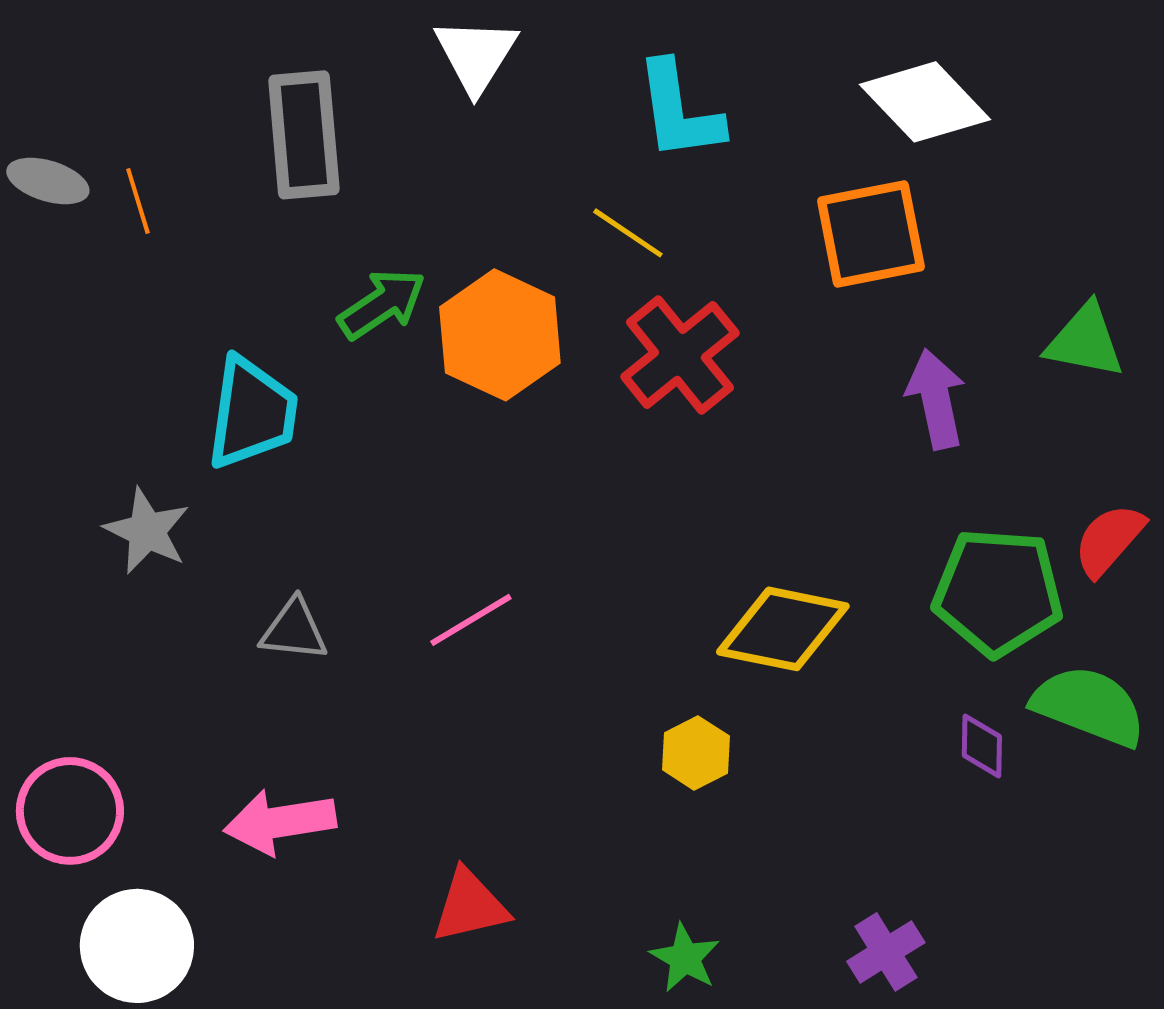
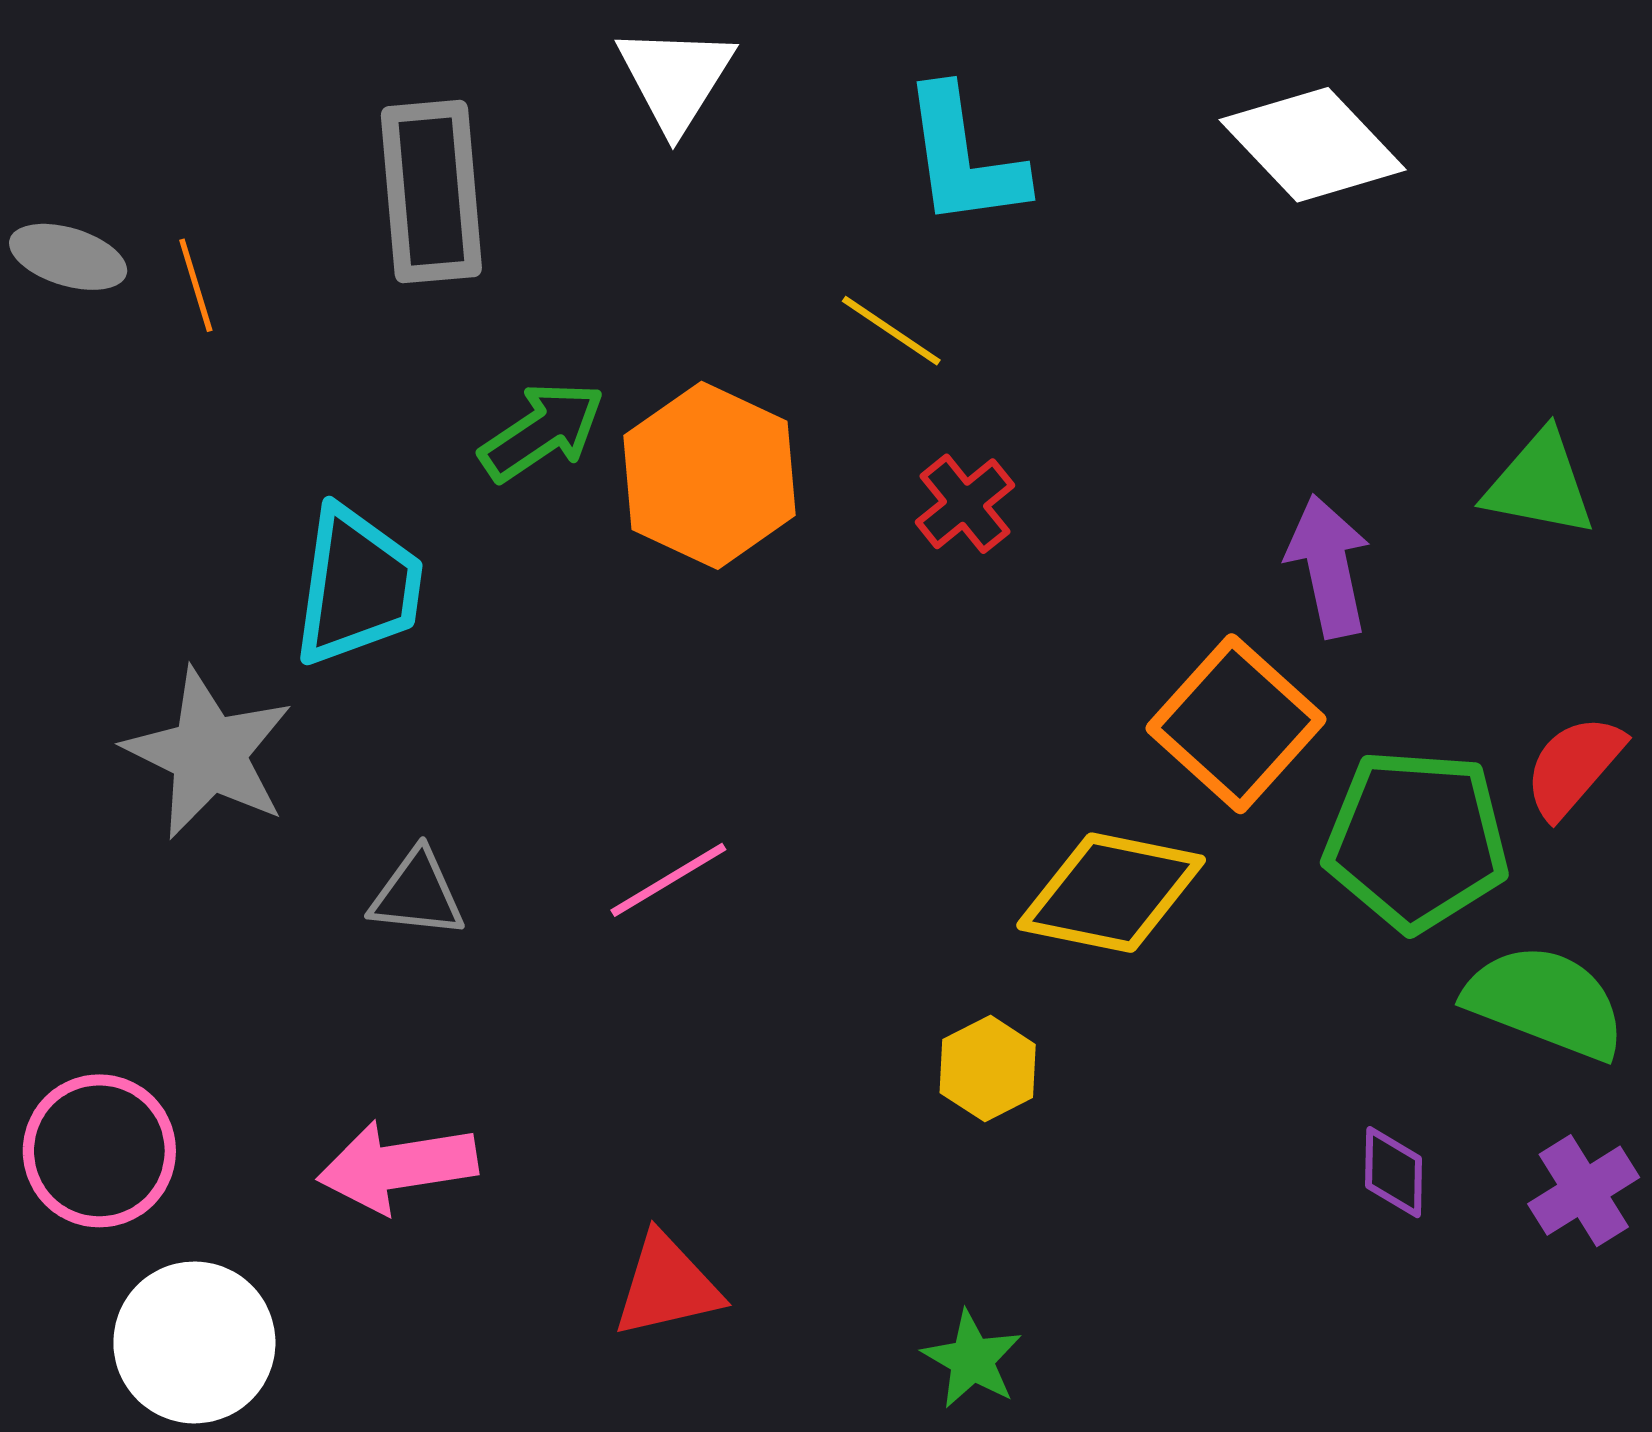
orange square: (871, 234) -> (1236, 724), moved, turned -37
red cross: (680, 355) -> (965, 504), size x0.6
gray star: (147, 531) -> (209, 754), size x1.4
purple diamond: (982, 746) -> (1394, 1172), moved
purple cross: (886, 952) -> (1584, 1191), moved

